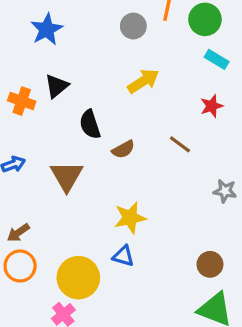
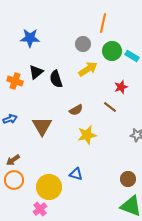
green circle: (205, 19) -> (112, 51), moved
gray circle: (133, 26) -> (83, 44), moved
blue star: (47, 29) -> (30, 38), turned 30
red star: (212, 106) -> (121, 87), moved
black semicircle: (90, 124) -> (56, 79), moved
yellow star: (130, 218) -> (87, 135), moved

